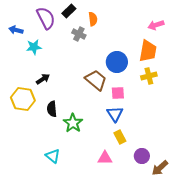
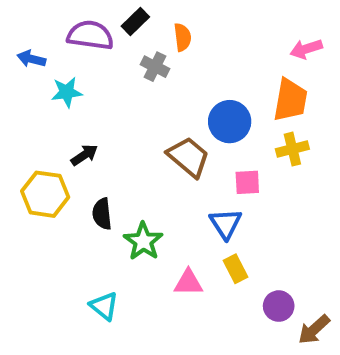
purple semicircle: (46, 18) -> (90, 35), turned -55
pink square: (118, 93) -> (247, 182), moved
pink triangle: (105, 158) -> (188, 282), moved

